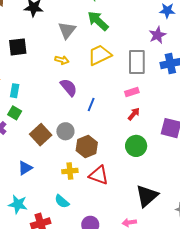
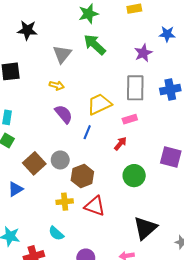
purple star: (157, 35) -> (143, 53), moved
yellow trapezoid: (100, 55) -> (99, 104), moved
red arrow: (134, 114) -> (120, 144), moved
blue triangle: (25, 168) -> (15, 189), moved

